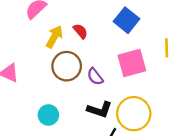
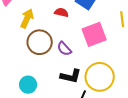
red semicircle: (80, 31) -> (61, 12), moved, turned -32

